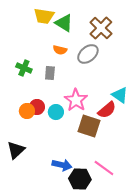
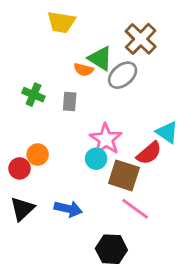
green triangle: (64, 23) -> (100, 58), moved
red circle: (37, 107) -> (20, 168), moved
cyan circle: (56, 112) -> (96, 159), moved
blue arrow: (62, 165) -> (68, 209), moved
pink line: (104, 168) -> (135, 209), moved

